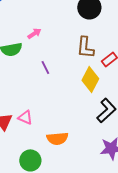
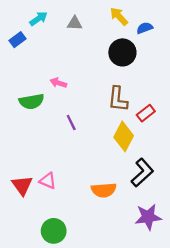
pink arrow: (34, 33) -> (58, 83), turned -128
orange semicircle: (57, 138) -> (104, 190), moved

